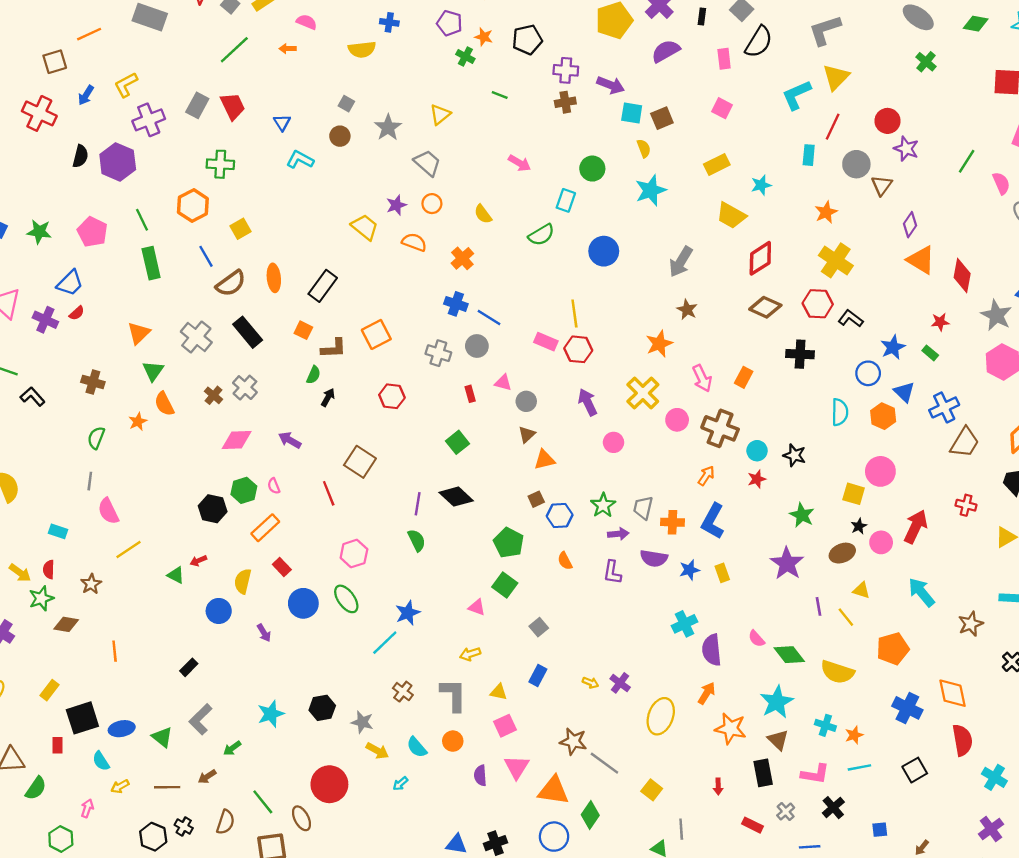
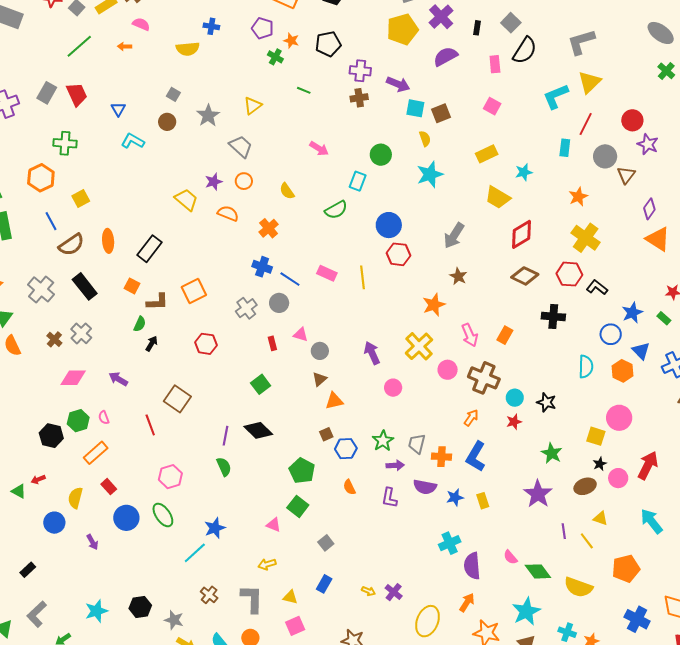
pink rectangle: (546, 342) -> (327, 273), moved
red hexagon: (578, 349) -> (398, 254), moved
gray cross: (438, 353) -> (246, 308), turned 35

